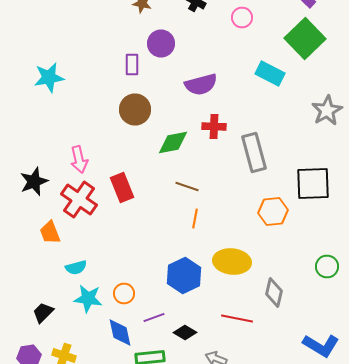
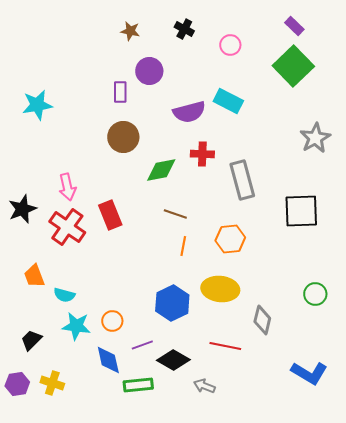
cyan rectangle: (270, 74) -> (228, 101), moved
orange hexagon: (273, 212) -> (230, 239), moved
orange trapezoid: (50, 232) -> (34, 276), moved
cyan semicircle: (76, 268) -> (64, 295), turned 30
black diamond: (185, 332) -> (173, 360), size x1.4

